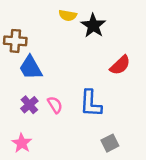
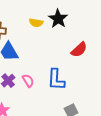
yellow semicircle: (68, 15) -> (36, 23), moved

